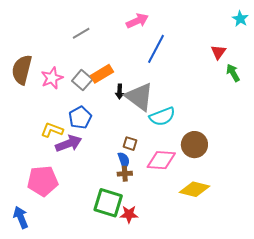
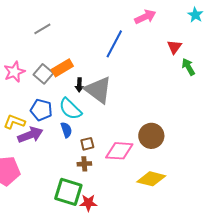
pink arrow: (137, 21) -> (145, 17), moved
cyan semicircle: (162, 116) -> (70, 109), moved, turned 65
blue pentagon: (80, 118) -> (41, 110), turned -30
brown square: (130, 144) -> (87, 144), moved, turned -32
blue semicircle: (124, 160) -> (66, 130), moved

